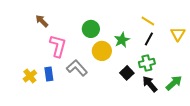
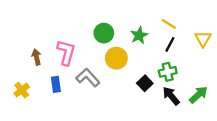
brown arrow: (42, 21) -> (37, 57), moved, turned 32
green star: (122, 40) -> (139, 35), moved
yellow cross: (30, 76) -> (22, 90), moved

